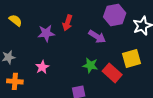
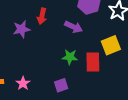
pink star: (42, 67) -> (23, 83), moved
red rectangle: (112, 73) -> (93, 62), turned 54

